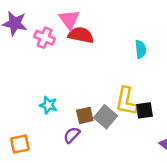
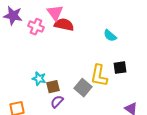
cyan semicircle: (141, 49) -> (110, 36), turned 136
black square: (144, 110) -> (120, 68), moved
brown square: (85, 115) -> (53, 87), moved

